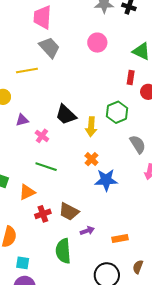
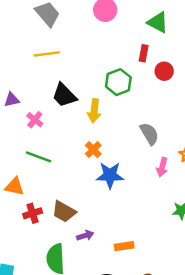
yellow line: (27, 71) -> (47, 54), moved
green hexagon: (117, 112) -> (118, 82), moved
orange triangle: (27, 192) -> (15, 187), turned 36

